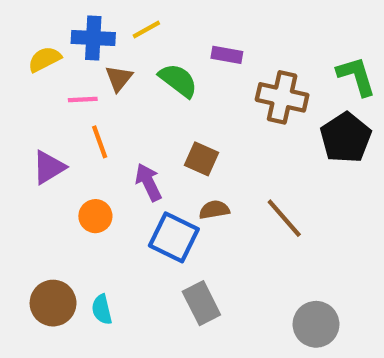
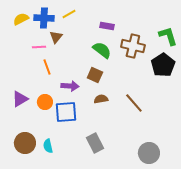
yellow semicircle: (45, 59) -> (21, 19), moved
green semicircle: (178, 80) -> (102, 50), moved
purple triangle: (49, 167) -> (20, 99), moved
purple arrow: (148, 182) -> (70, 86), turned 120
blue square: (174, 237) -> (66, 112), moved, turned -30

